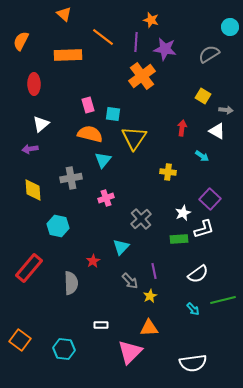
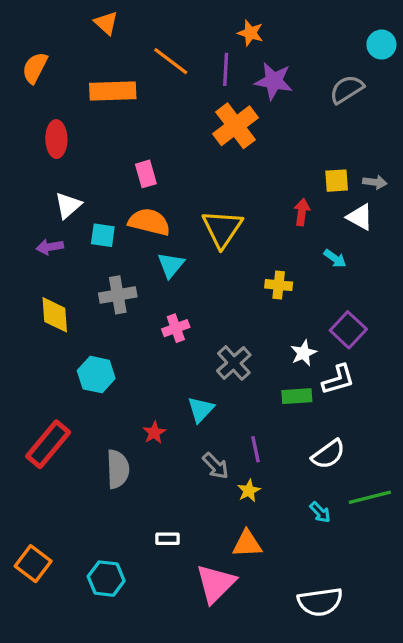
yellow square: (203, 96) -> (337, 181), moved, turned -35
cyan square: (113, 114) -> (103, 235), moved

